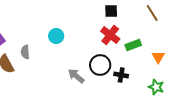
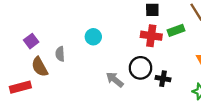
red cross: (110, 35) -> (151, 36), turned -30
green rectangle: (133, 45) -> (176, 30), moved

